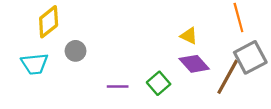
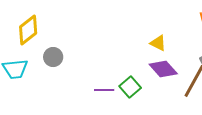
purple line: (118, 86) -> (104, 90), moved

